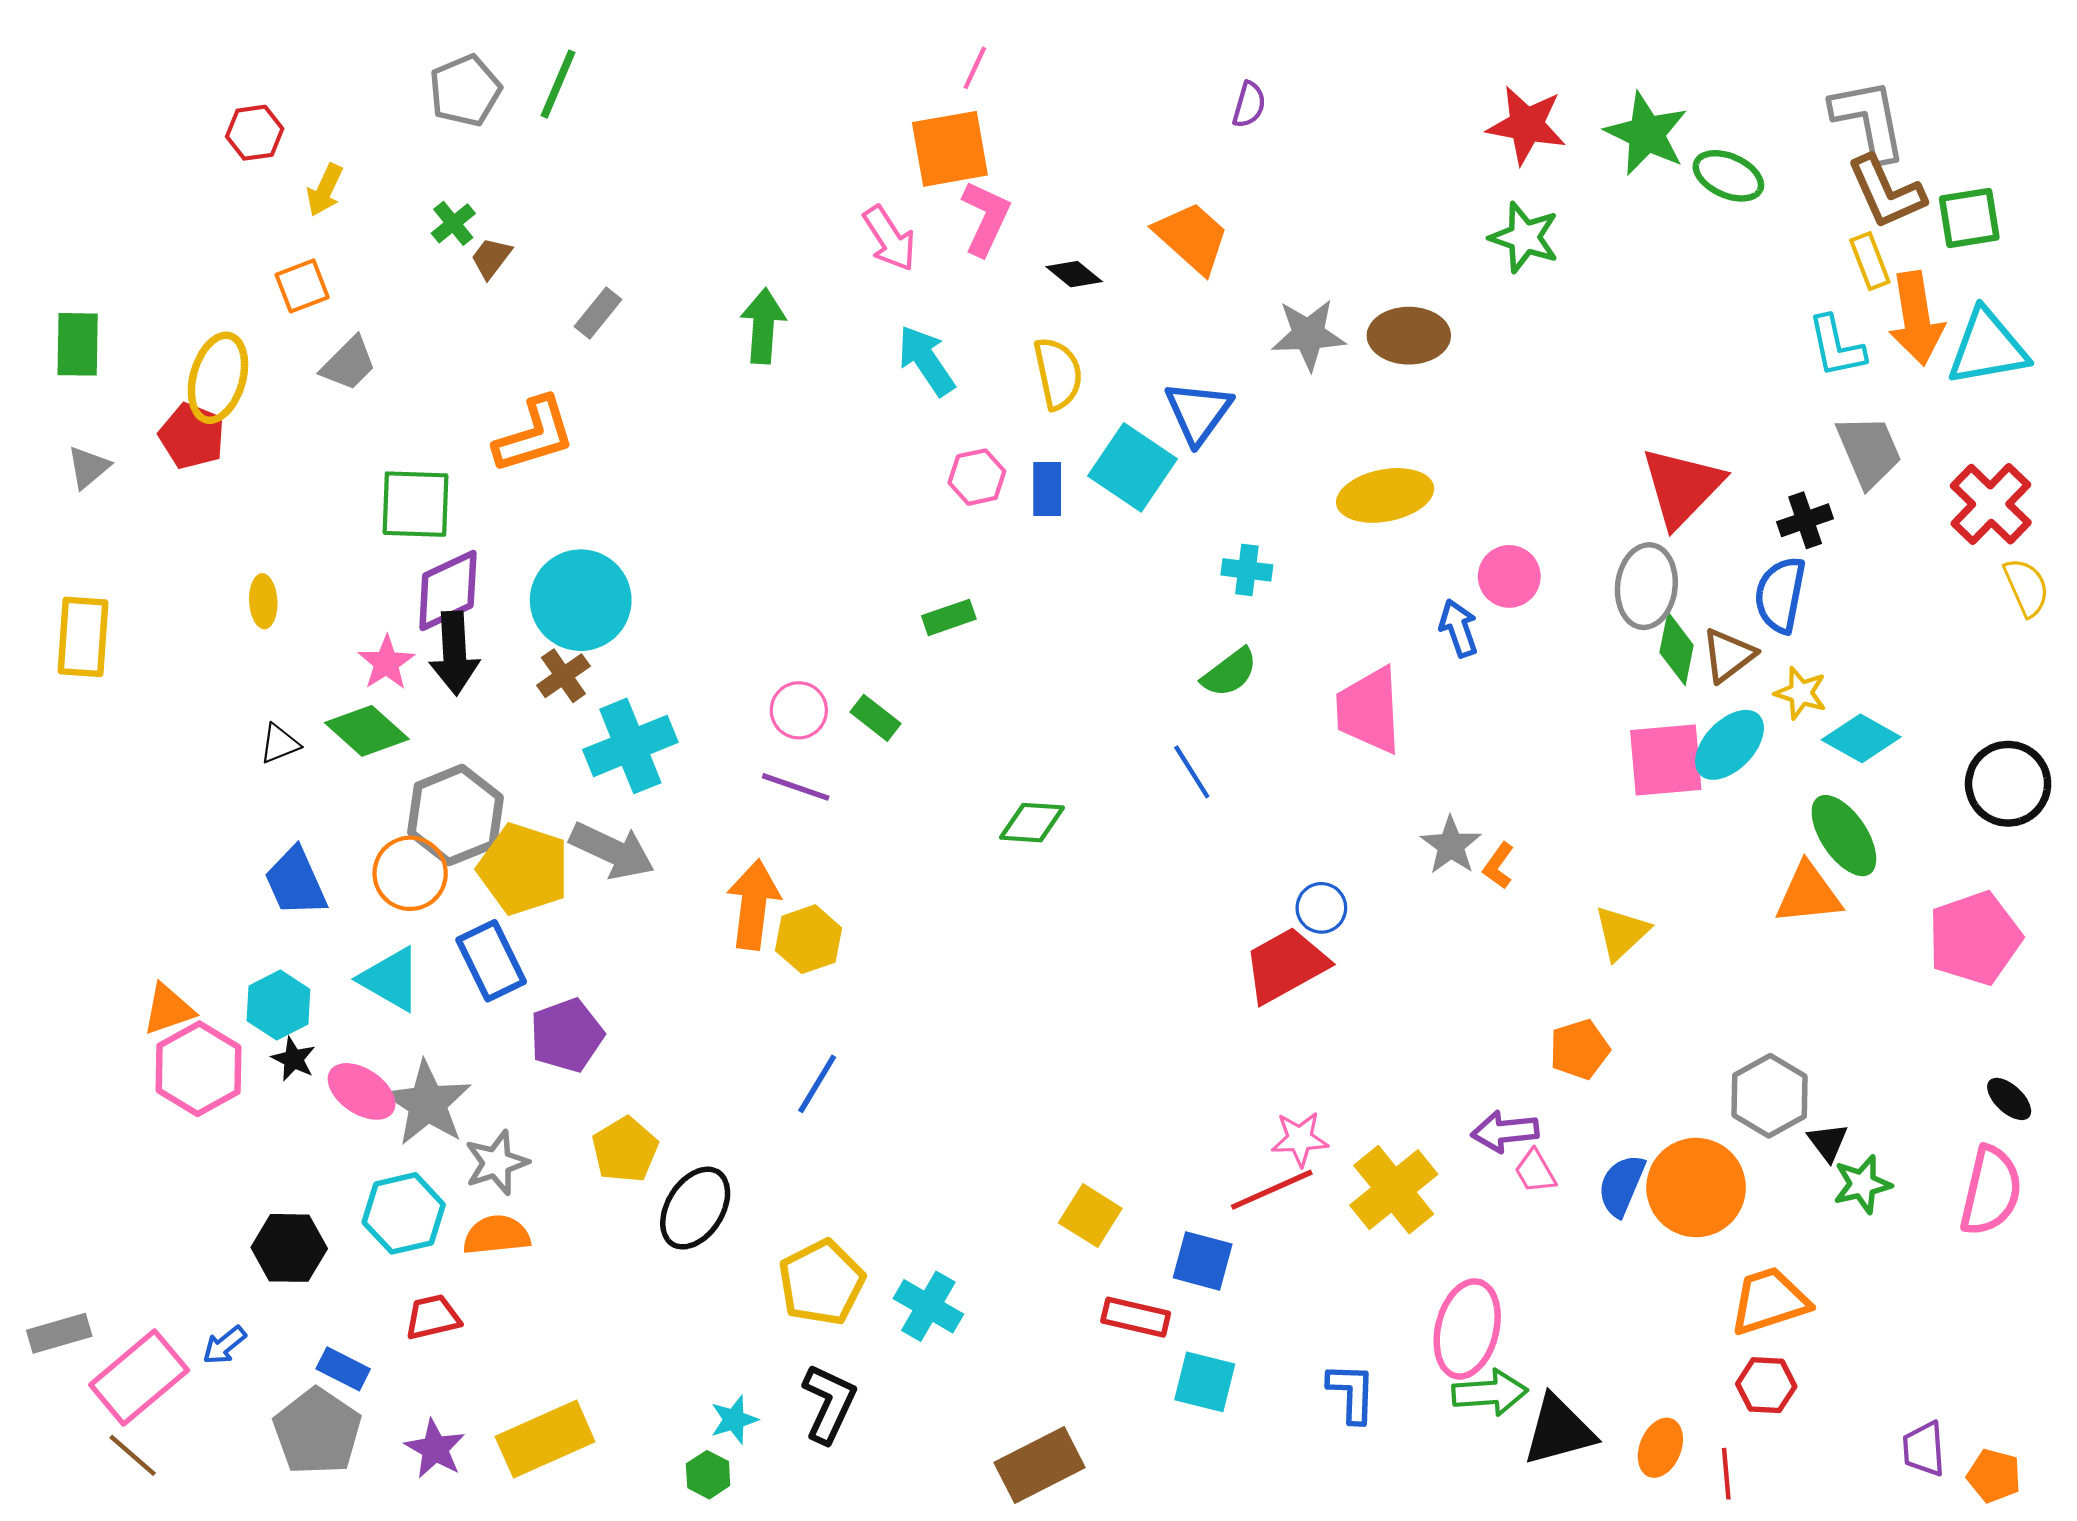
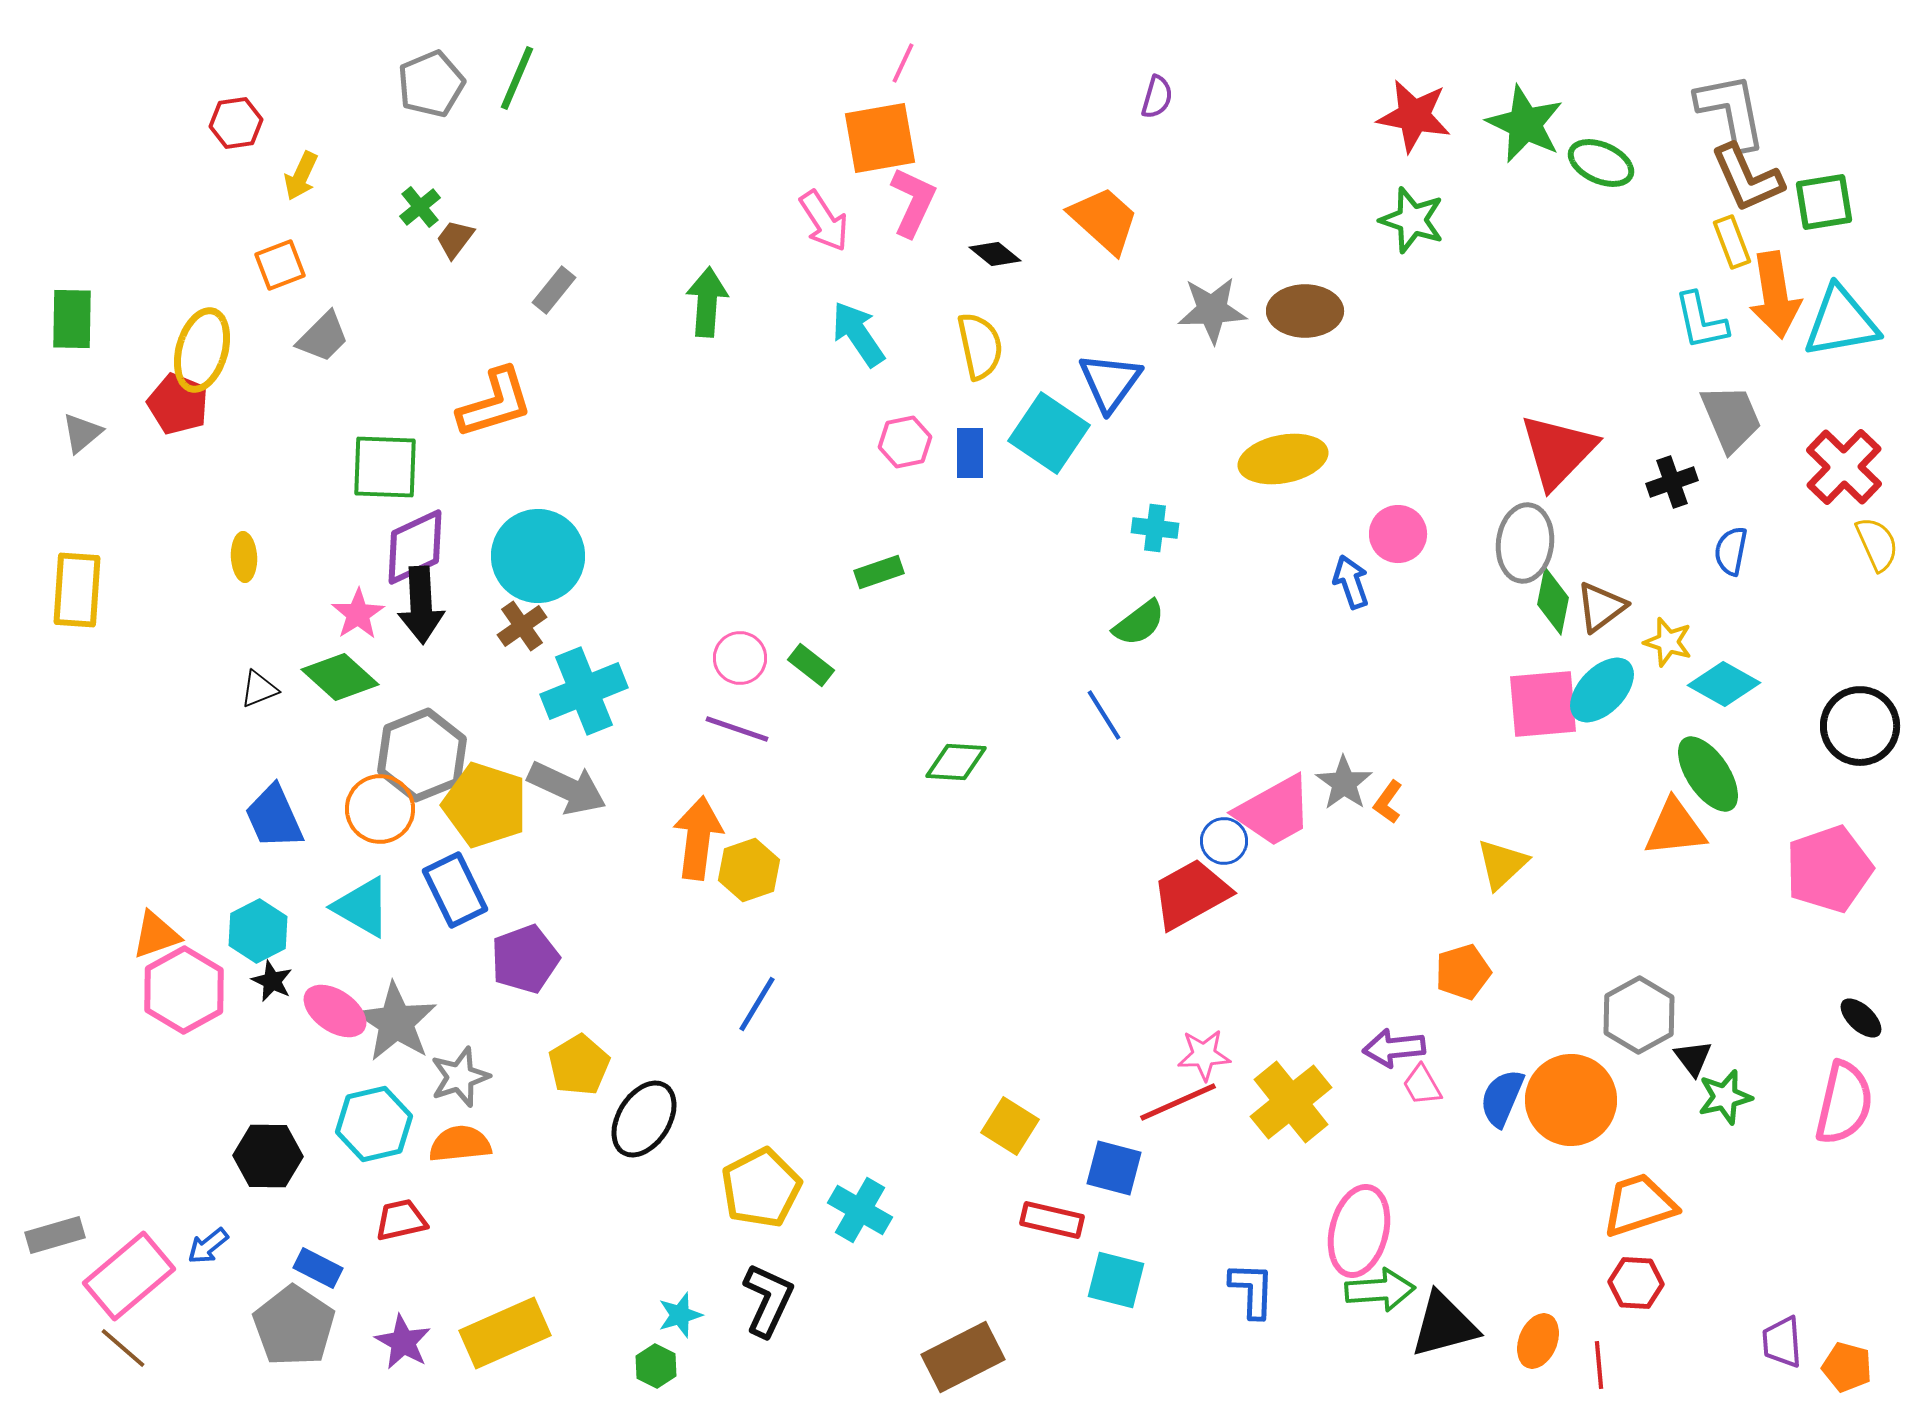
blue semicircle: (1780, 595) -> (1731, 551), moved, size x0.7
pink trapezoid: (1369, 710) -> (1274, 811), moved, turned -116

